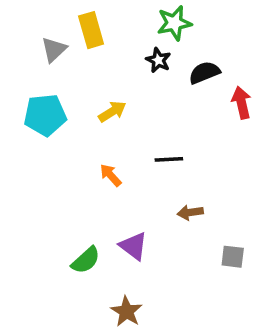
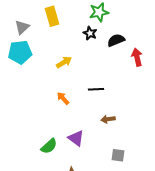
gray triangle: (54, 50) -> (22, 27), moved
cyan pentagon: (45, 115) -> (20, 52), moved
gray square: (233, 257) -> (118, 155), moved

